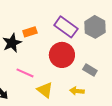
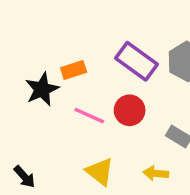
red circle: (62, 55) -> (130, 110), size x0.7
pink line: (25, 73) -> (89, 116), moved

